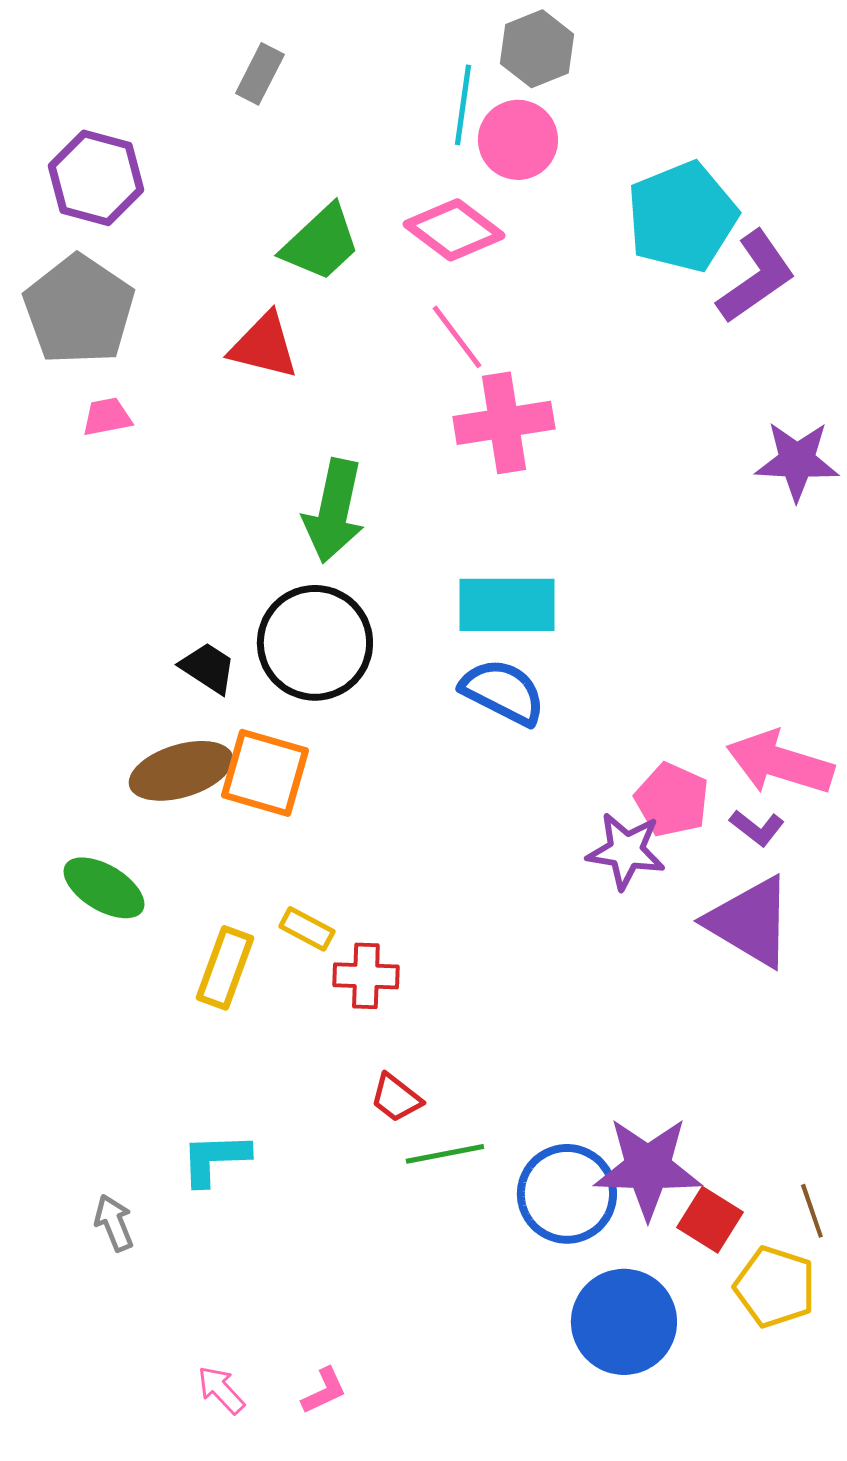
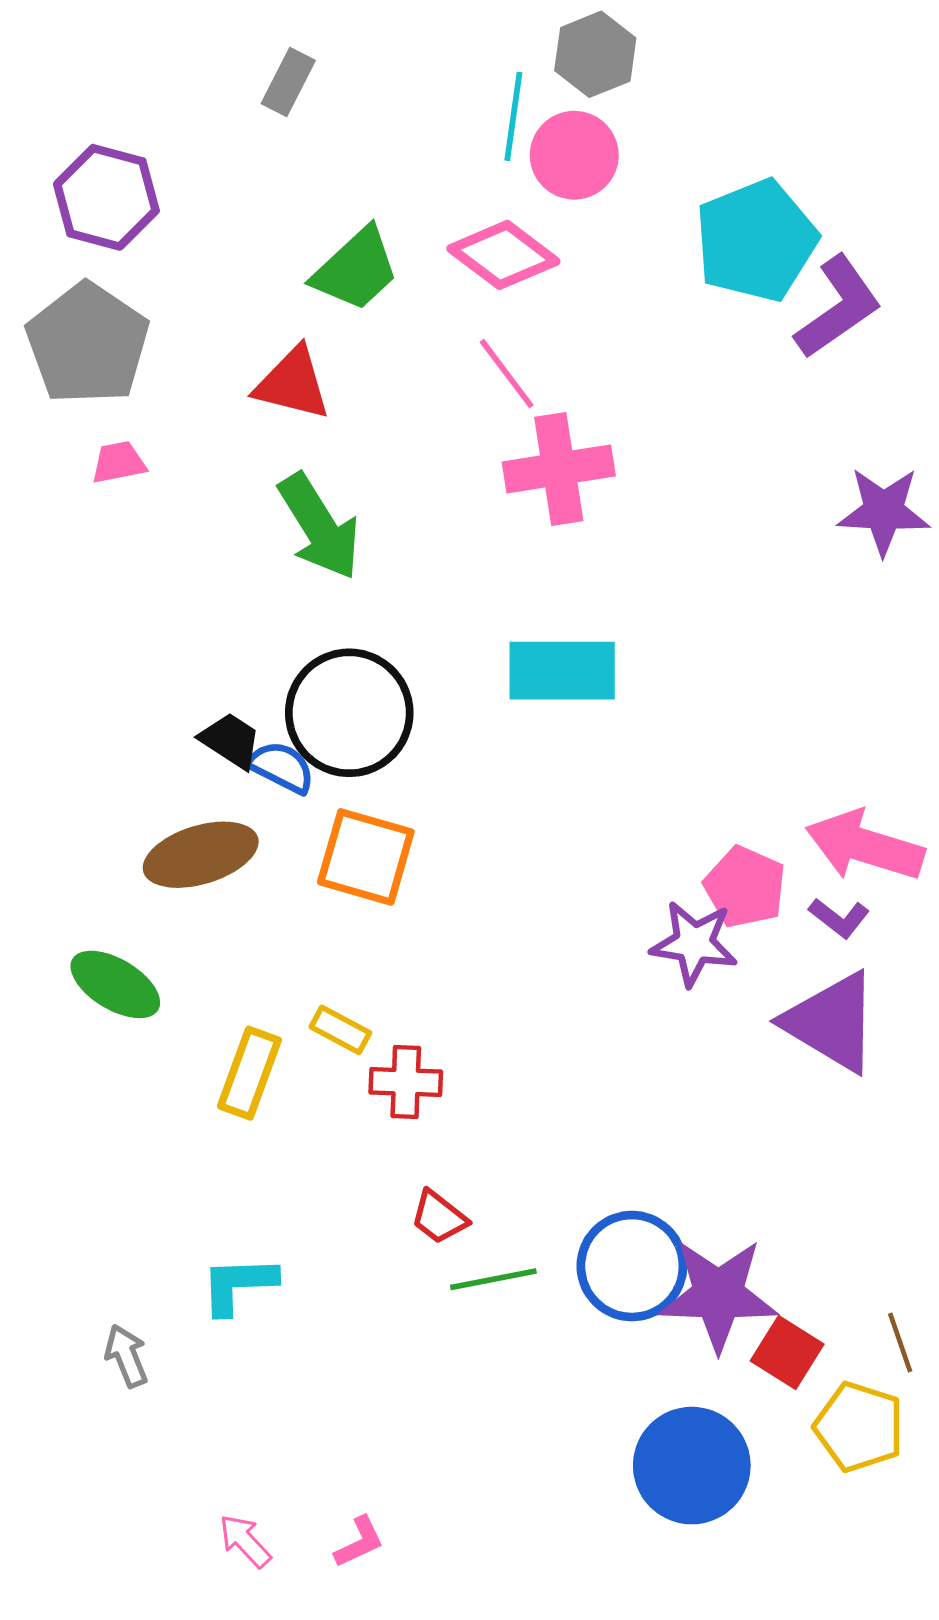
green arrow: (334, 511) -> (319, 527), moved, turned -44
blue semicircle: (503, 692) -> (282, 767), moved, size x0.7
orange square: (265, 773) -> (366, 857), moved
blue circle: (567, 1194) -> (632, 1266), moved

